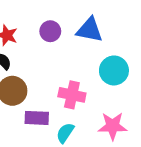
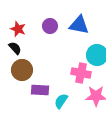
pink cross: (72, 95) -> (81, 73), moved

